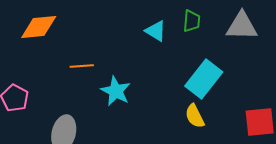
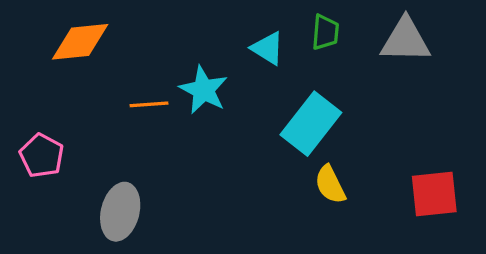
cyan rectangle: (204, 79) -> (311, 124), moved
cyan star: (116, 91) -> (204, 90), moved

